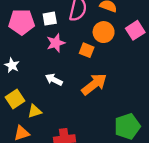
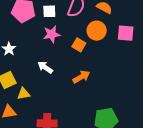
pink square: (135, 30) -> (126, 33), turned 30
orange arrow: (94, 84) -> (81, 77), size x0.7

